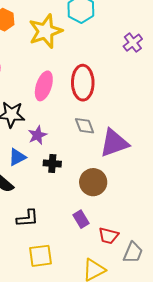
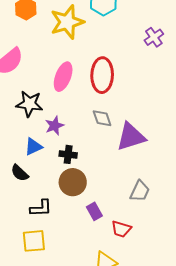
brown circle: (93, 182) -> (73, 182), moved
gray trapezoid: (133, 252) -> (140, 191), moved
yellow square: (41, 256) -> (34, 241), moved

